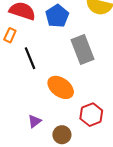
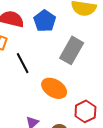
gray rectangle: (83, 49) -> (72, 50), turned 56

